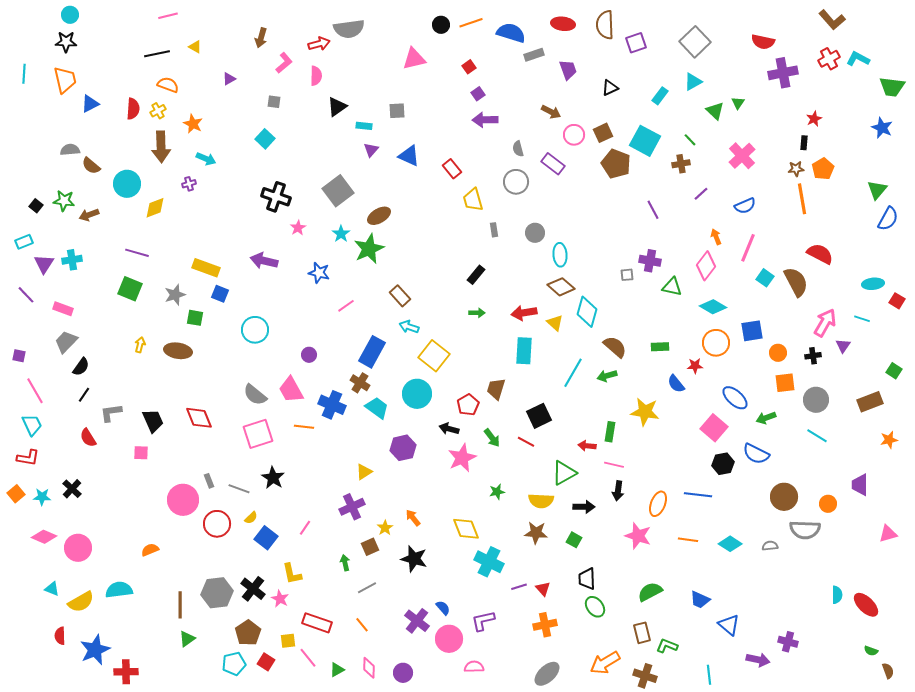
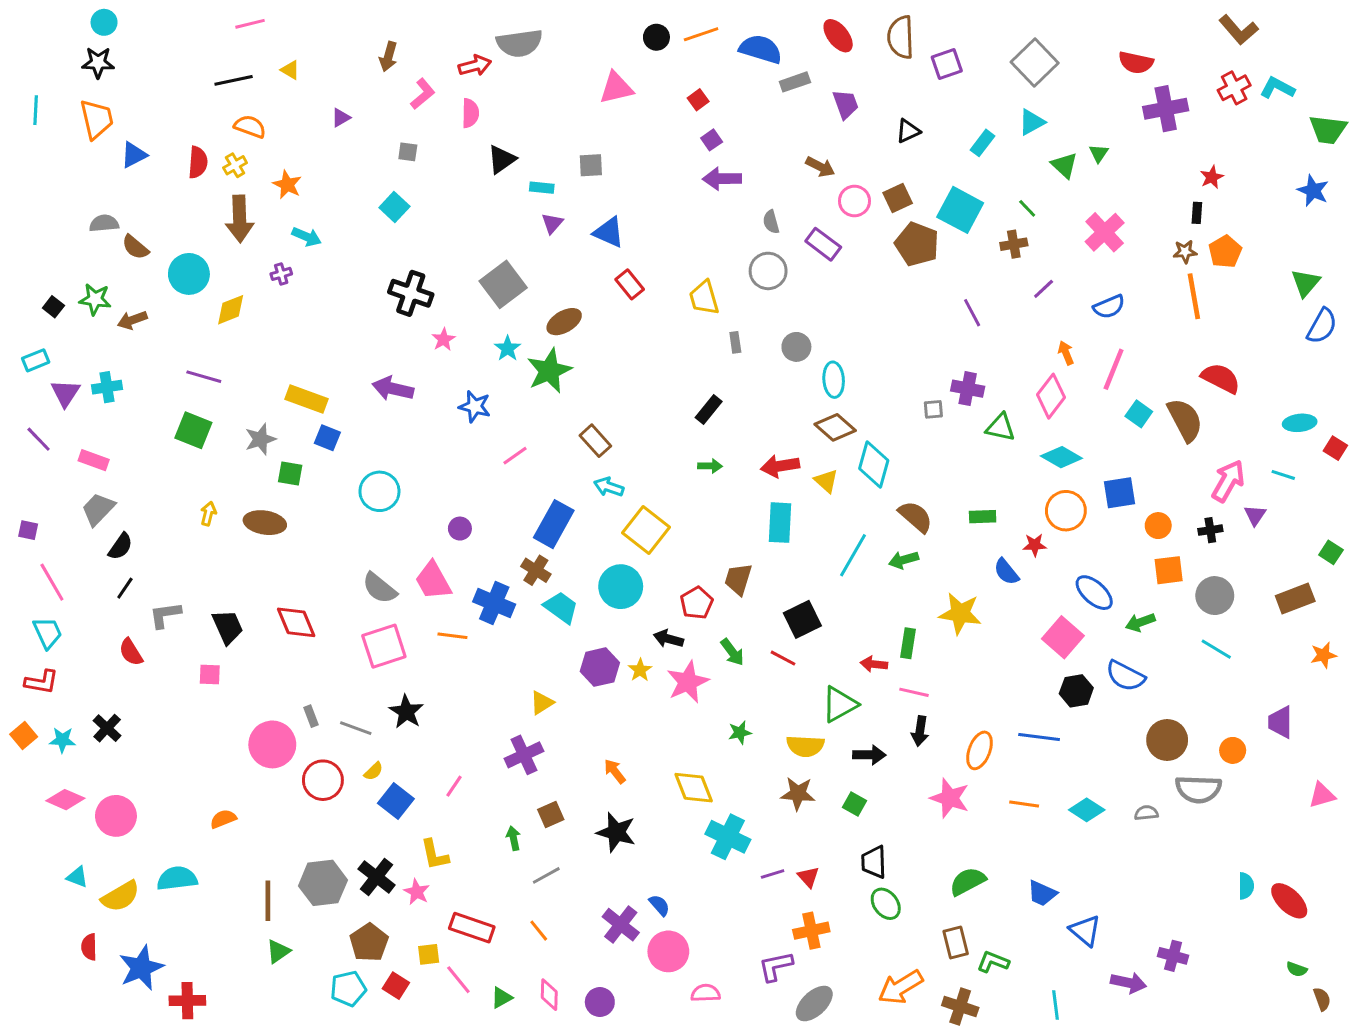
red ellipse: (563, 24) -> (838, 36), turned 45
red rectangle: (452, 169) -> (630, 284), moved
yellow star: (385, 528) -> (640, 670), moved
purple L-shape: (483, 621) -> (776, 966), moved

